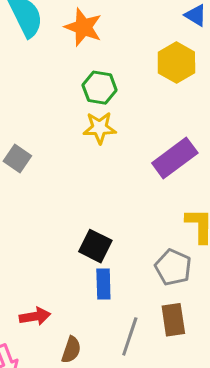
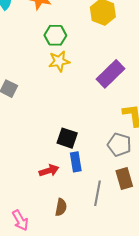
red arrow: (35, 316) -> (49, 171), moved

